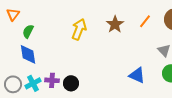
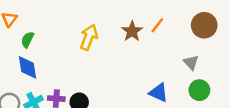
orange line: (145, 21) -> (157, 25), moved

